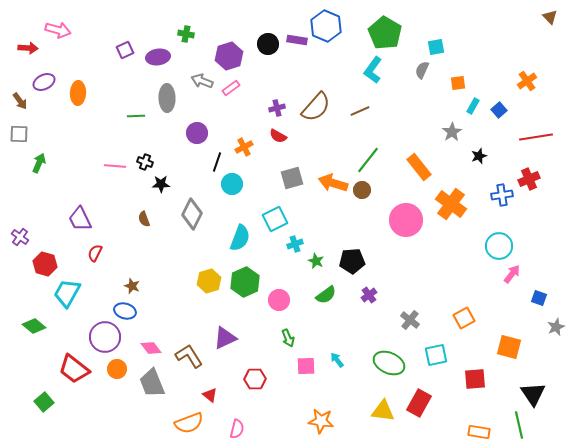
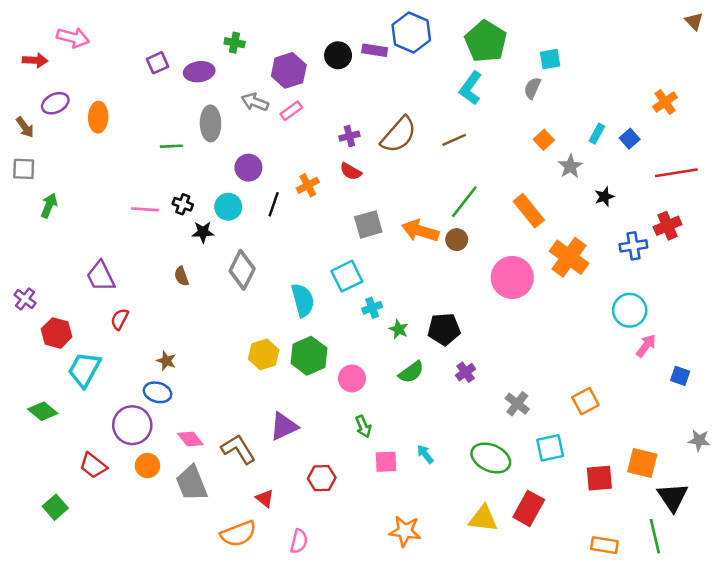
orange square: (458, 83) -> (544, 140), moved, turned -35
cyan circle: (232, 184) -> (228, 207), moved
cyan semicircle: (240, 238) -> (303, 300), turned -36
gray star: (556, 327) -> (699, 440), moved, turned 30
orange square: (509, 347) -> (642, 463), moved
red trapezoid: (74, 369) -> (93, 466), size x0.7

